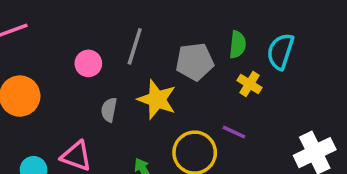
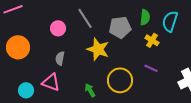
gray line: (135, 46) -> (85, 18), turned -50
gray semicircle: (109, 110) -> (60, 58), moved
purple line: (234, 132) -> (151, 68), moved

